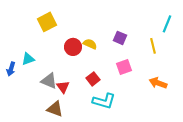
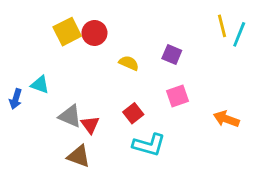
yellow line: (153, 46) -> (222, 26), moved
red circle: (73, 47) -> (94, 33), moved
cyan triangle: (28, 59) -> (40, 85), turned 40

